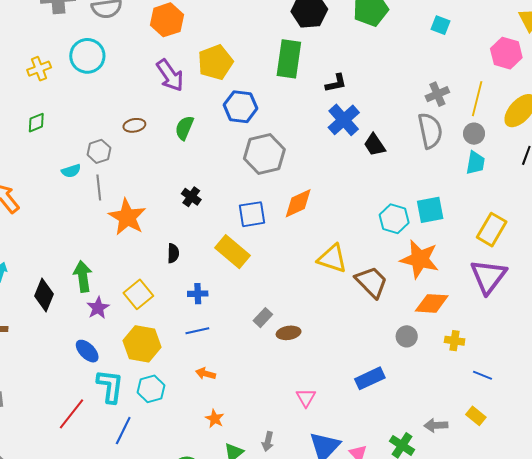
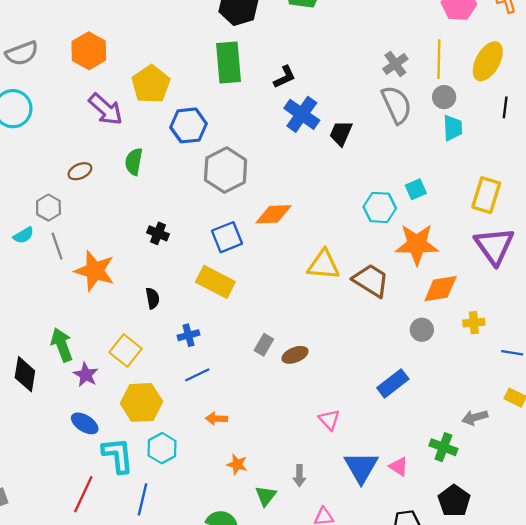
black trapezoid: (375, 145) -> (341, 133), turned 70
orange diamond: (298, 203) -> (274, 214), turned 36
cyan square: (430, 210) -> (416, 189), size x0.7

